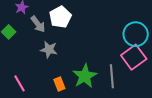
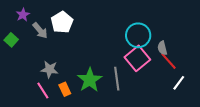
gray star: (49, 50) -> (50, 69), moved
pink line: (19, 83) -> (43, 90), moved

